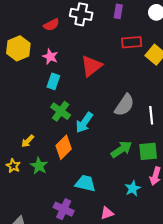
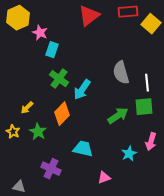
pink star: (50, 57) -> (40, 33), moved
red triangle: (91, 66) -> (89, 16), moved
gray semicircle: (124, 105) -> (121, 73), turned 130
green square: (148, 151) -> (144, 107), moved
purple cross: (64, 209) -> (51, 169), moved

